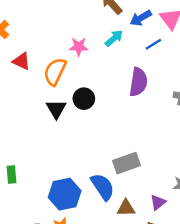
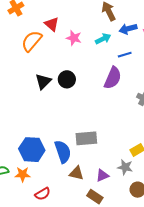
blue line: (153, 44) -> (125, 55), moved
red triangle: (21, 61) -> (52, 24), moved
orange semicircle: (55, 72) -> (32, 41), moved

